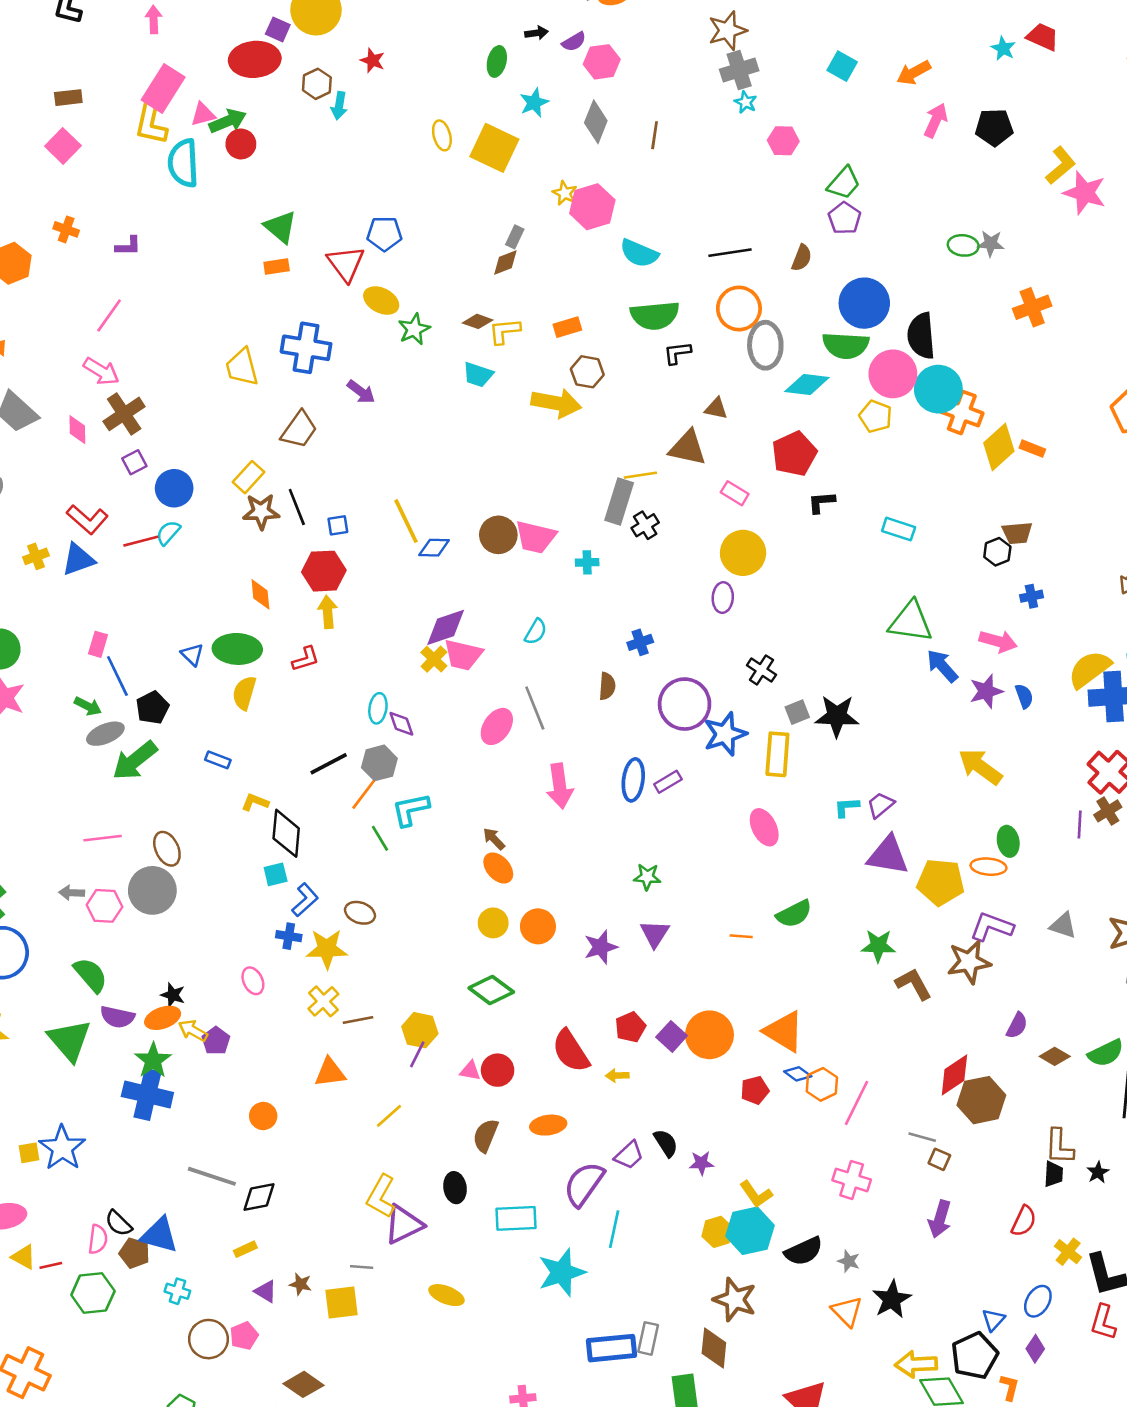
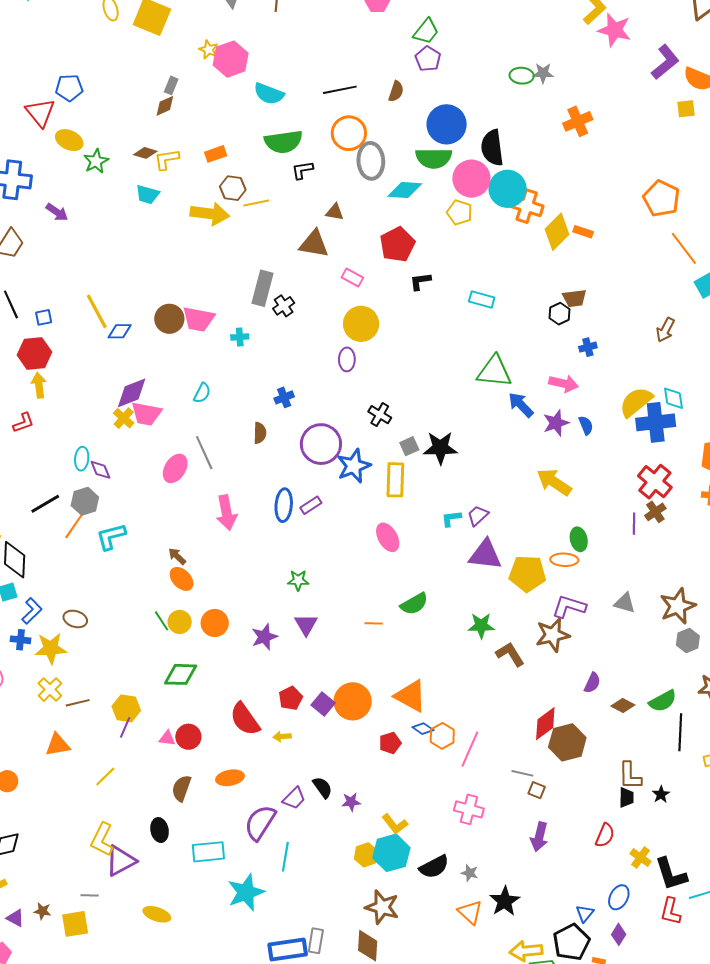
yellow line: (640, 475) -> (256, 203), moved
green line: (380, 838) -> (162, 621), moved
green diamond: (491, 990) -> (181, 674), turned -32

